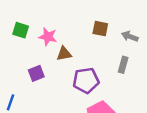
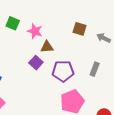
gray rectangle: (123, 65) -> (95, 69), moved
purple square: (36, 73) -> (36, 63), moved, turned -32

